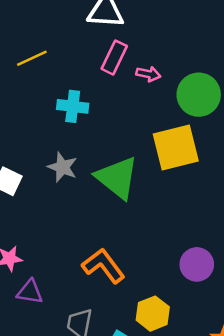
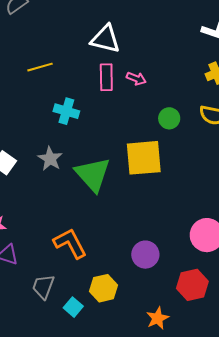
pink rectangle: (114, 57) -> (106, 77), turned -36
pink arrow: (148, 74) -> (136, 79), moved
green circle: (199, 95) -> (169, 118), size x0.6

